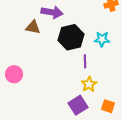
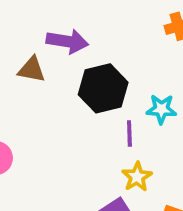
cyan star: (102, 39) -> (161, 109), moved

